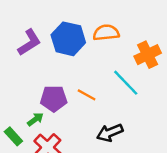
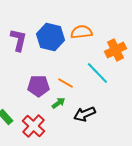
purple L-shape: (29, 42) -> (18, 40), turned -45
green arrow: (35, 119) -> (58, 103), moved

